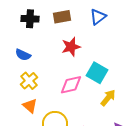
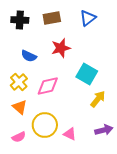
blue semicircle: (23, 55) -> (29, 56), moved
pink diamond: (71, 85) -> (48, 86), moved

